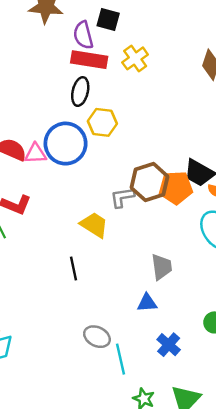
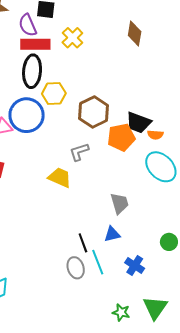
black ellipse: (80, 92) -> (32, 71), size x1.4
brown hexagon: (149, 182) -> (94, 112), moved
black line: (74, 268) -> (83, 243), moved
gray ellipse: (97, 337) -> (76, 268), turned 55
cyan line: (121, 359) -> (98, 262), moved

